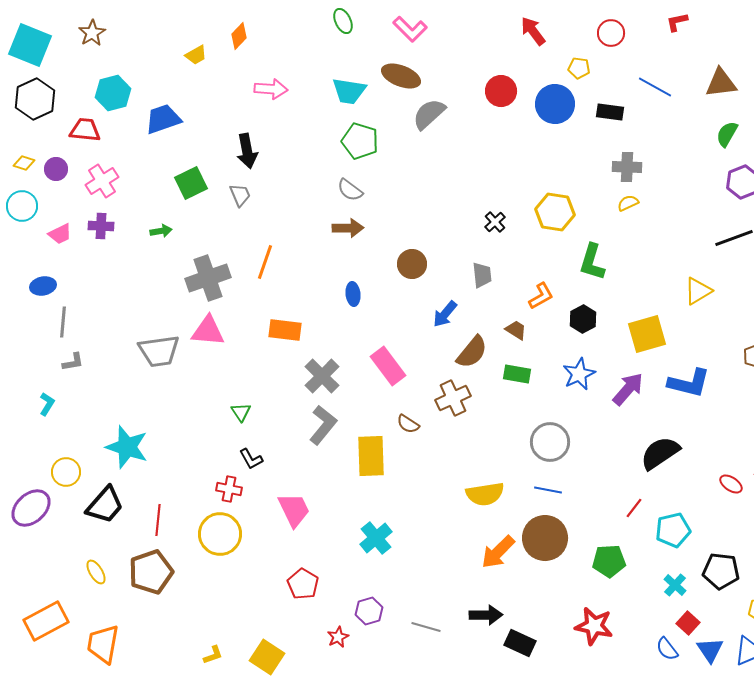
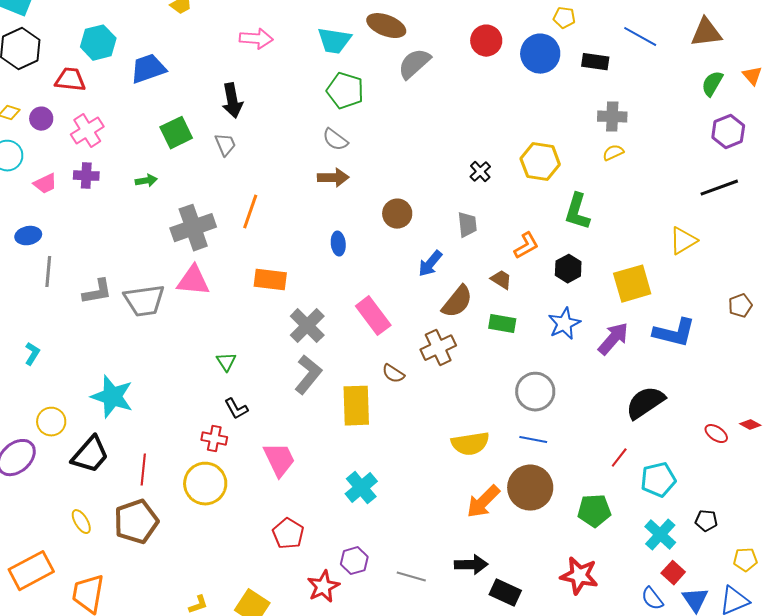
gray L-shape: (73, 362) -> (97, 292), moved, size x1.4
black pentagon: (721, 571) -> (706, 521), size x0.6
cyan cross: (675, 585) -> (660, 535), size x1.4
red star: (338, 637) -> (323, 587), size x1.5

